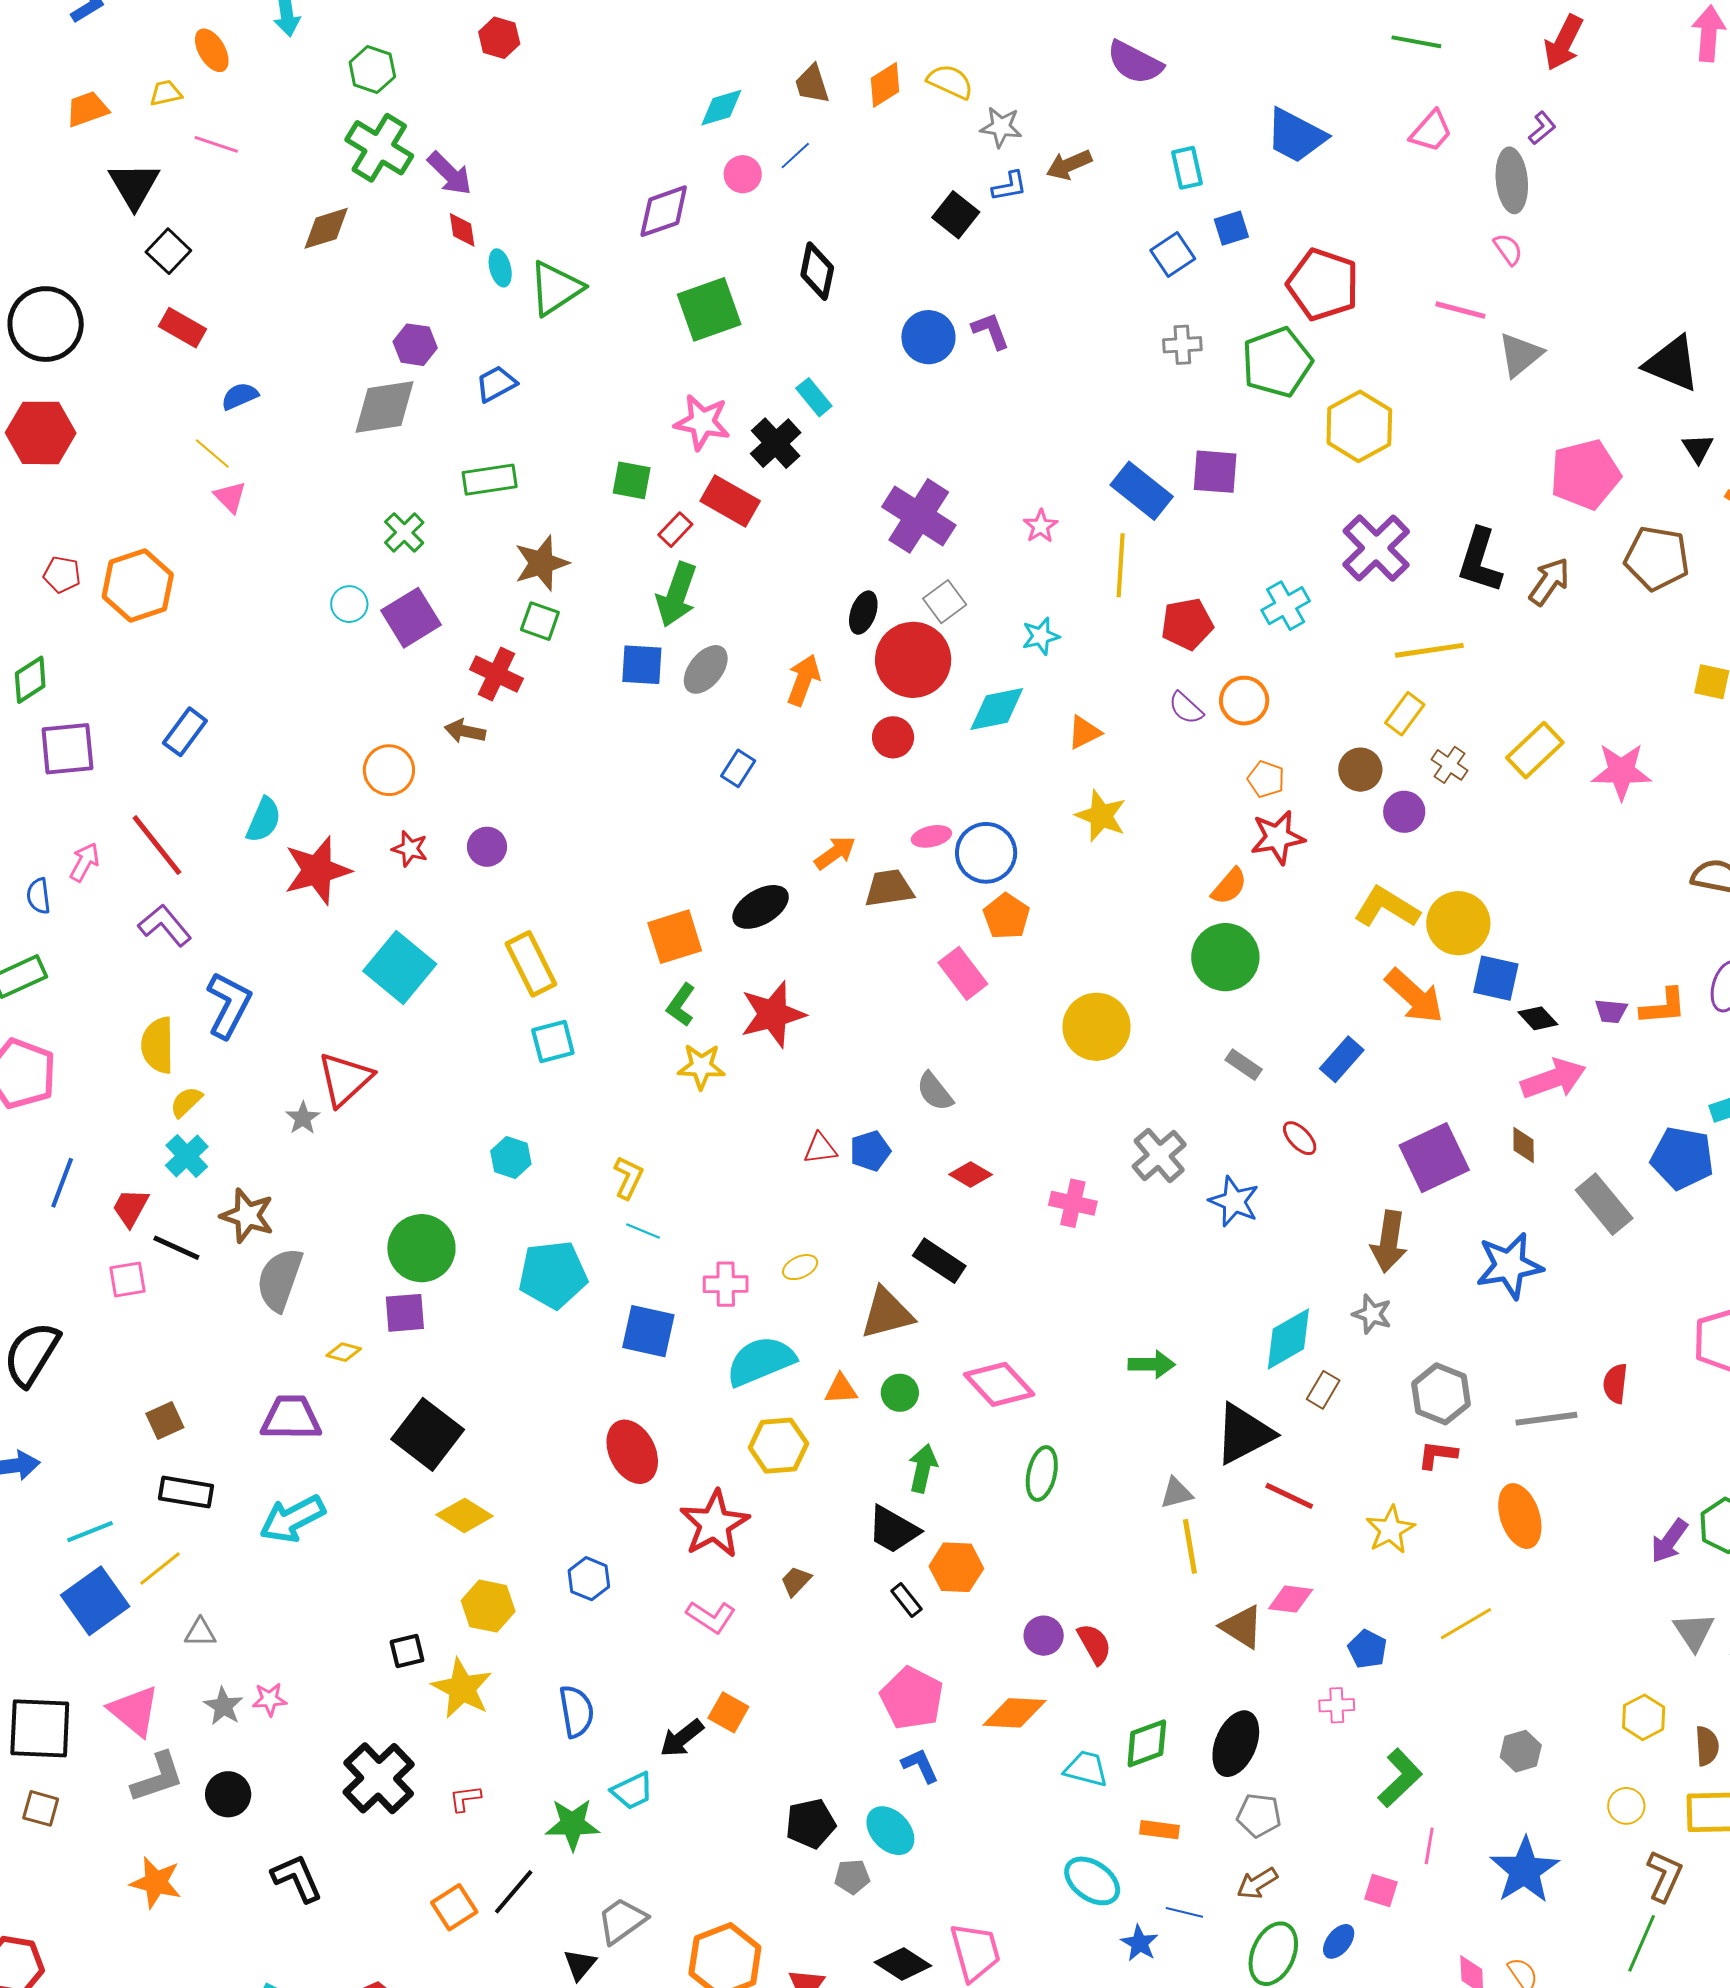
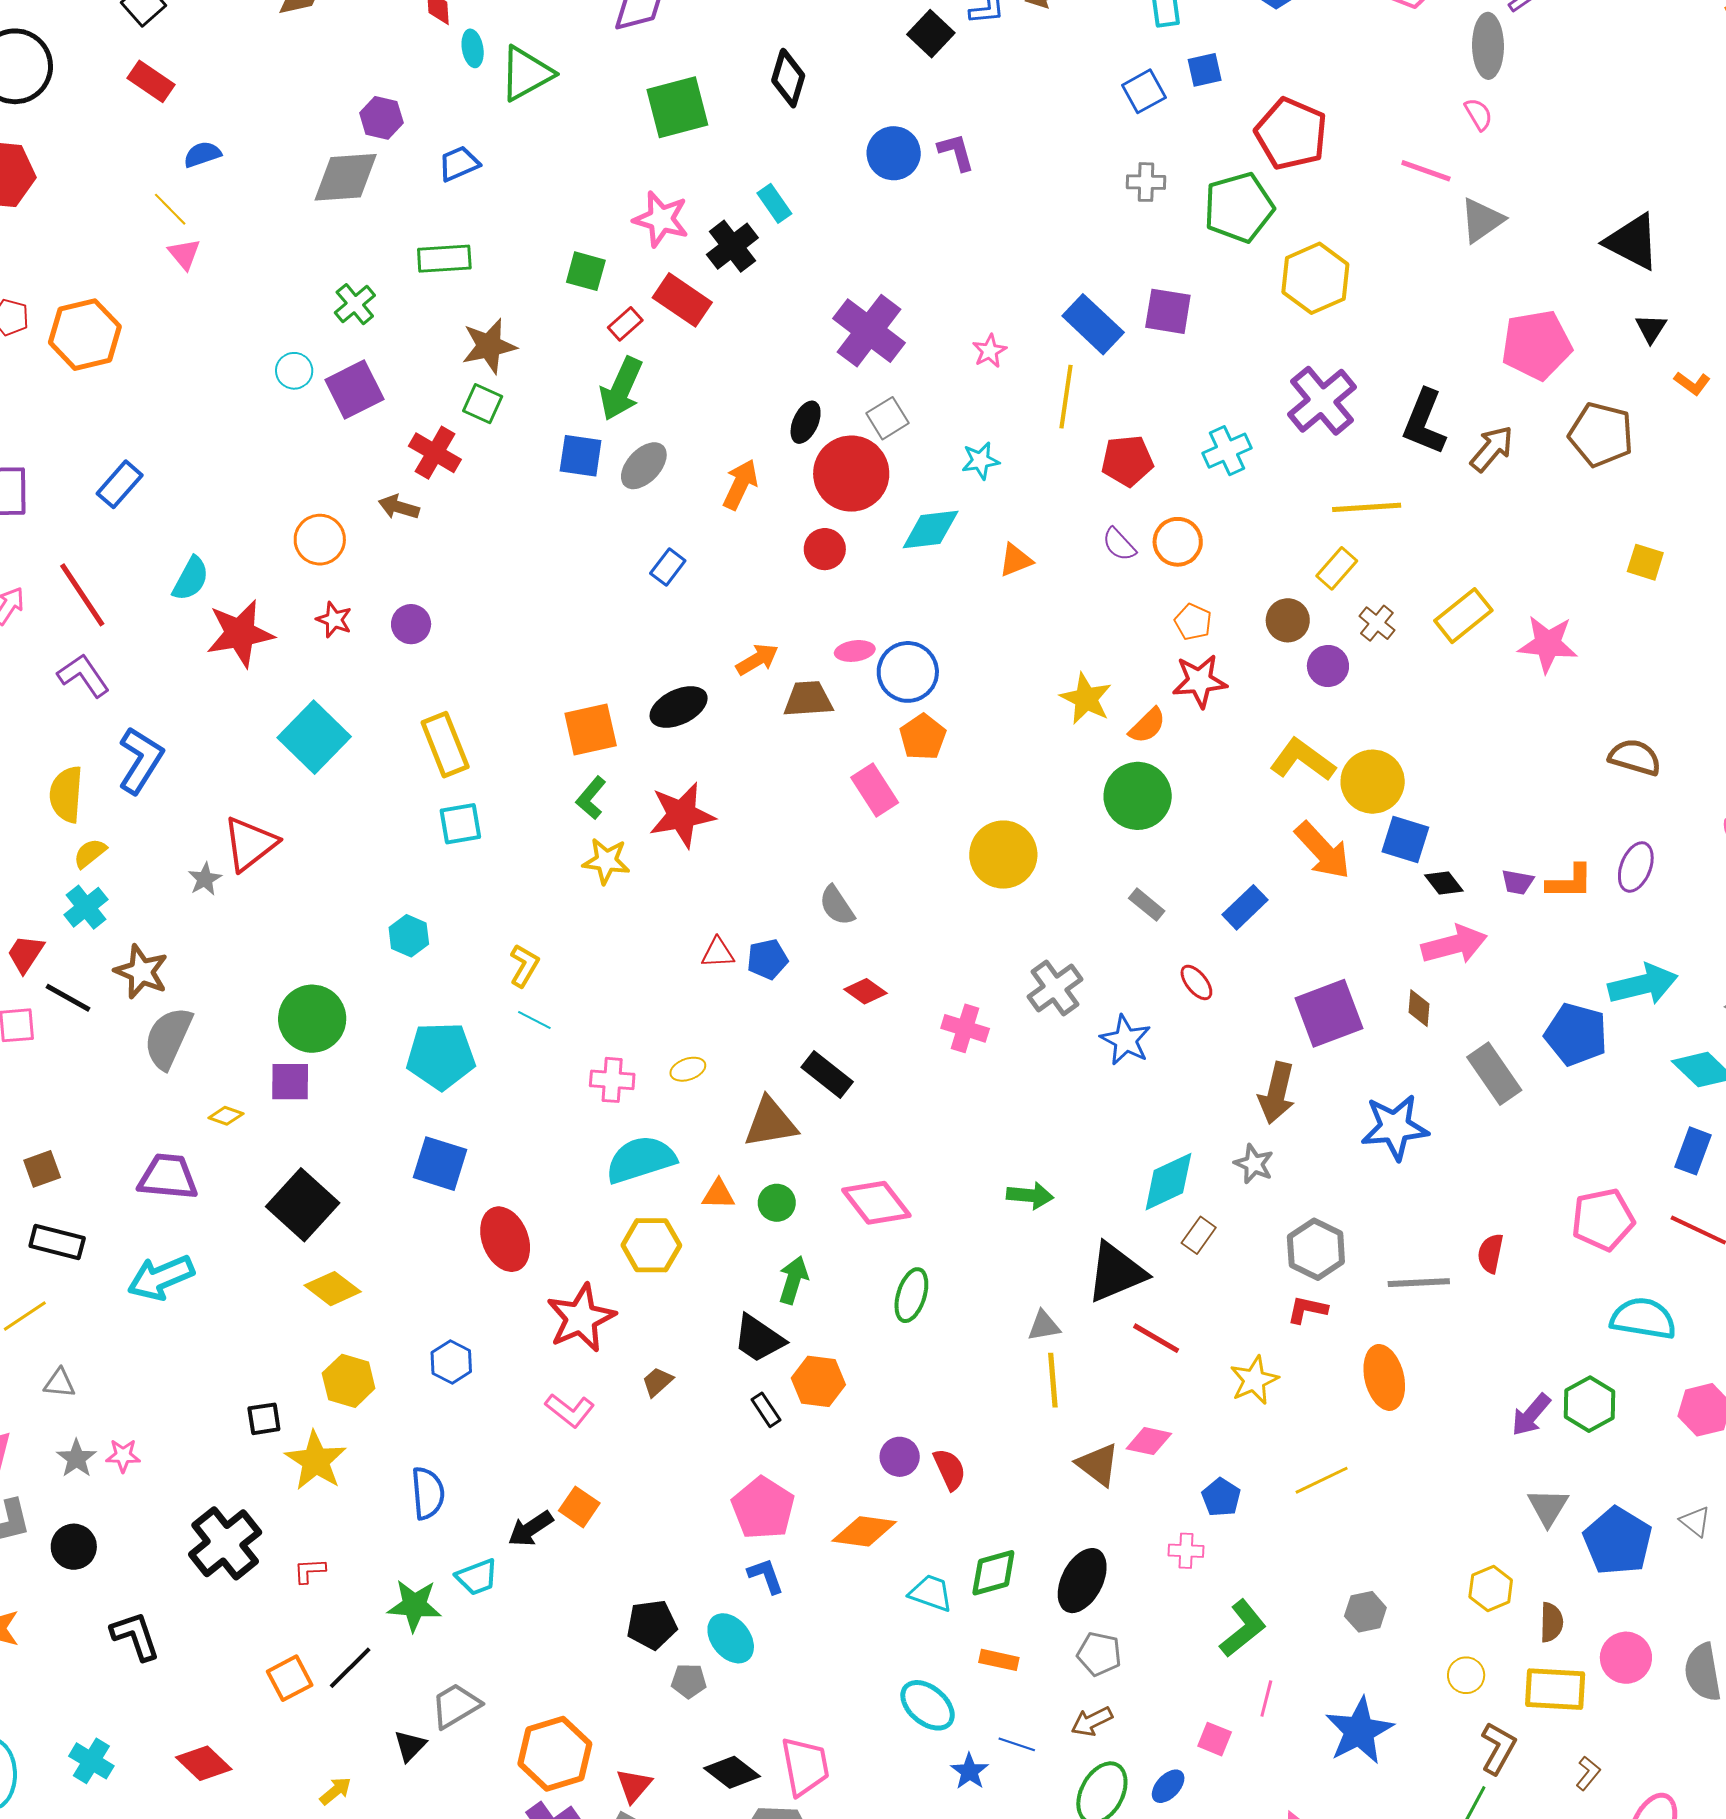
yellow star: (1101, 816) -> (1086, 699), moved
blue square: (648, 1331) -> (440, 1164), moved

